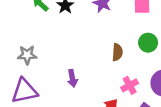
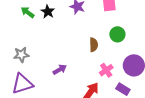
purple arrow: (72, 78) -> (60, 70), turned -104

